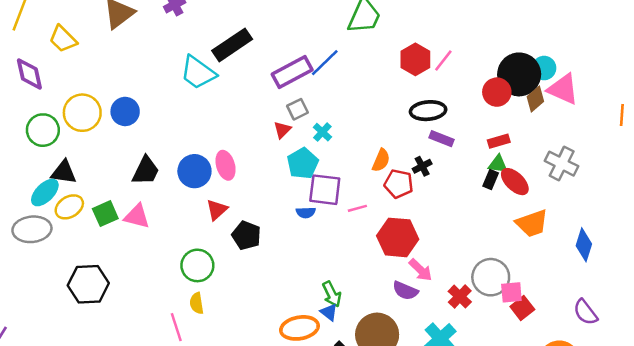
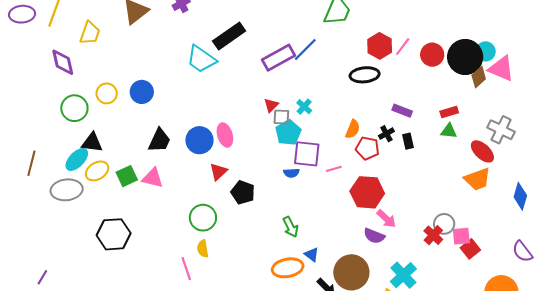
yellow trapezoid: (63, 39) -> (90, 33), turned -115
red circle: (497, 92) -> (432, 55), moved
gray square: (298, 109) -> (281, 117), moved, turned 30
black ellipse: (428, 111) -> (365, 75), moved
yellow circle: (82, 113) -> (107, 93), size x0.7
black rectangle: (491, 179) -> (408, 141), moved, turned -35
red ellipse: (515, 182) -> (482, 151), moved
gray circle: (491, 277) -> (444, 224), size x0.7
green arrow: (332, 294) -> (291, 227), moved
red cross: (460, 297) -> (433, 235), moved

